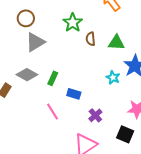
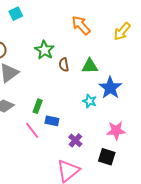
green rectangle: (53, 78) -> (38, 106), moved
pink line: (53, 111) -> (32, 130), moved

